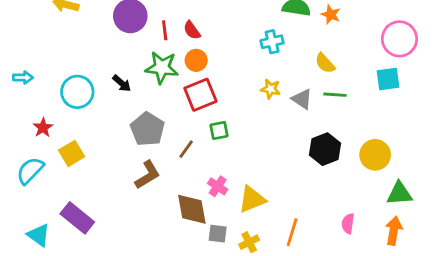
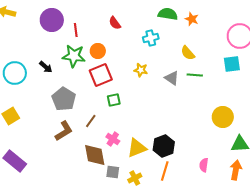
red semicircle: (192, 30) -> (115, 23), moved
yellow star: (271, 89) -> (141, 70), moved
brown line: (186, 149) -> (91, 121), moved
black hexagon: (325, 149) -> (164, 146), moved

